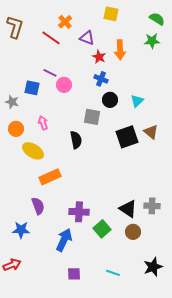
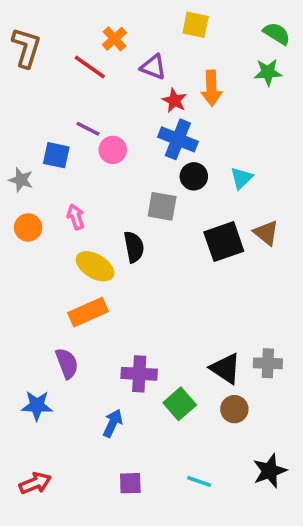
blue cross: (101, 79) -> (178, 139), size x1.5
yellow ellipse: (33, 151) -> (95, 266), moved
blue arrow: (64, 240) -> (113, 423), size x0.7
red arrow: (12, 265) -> (35, 483), moved

